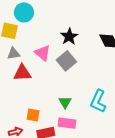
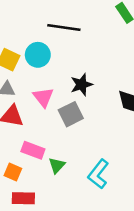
cyan circle: (24, 12) -> (38, 55), moved
pink rectangle: (67, 123) -> (33, 150), moved

